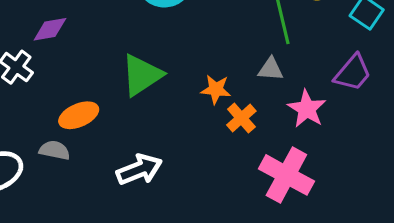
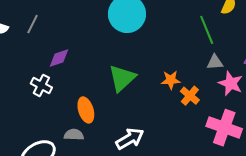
gray triangle: (271, 69) -> (215, 62), moved
orange ellipse: (79, 115) -> (86, 110), turned -75

